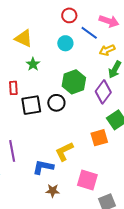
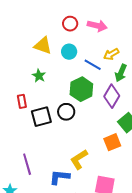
pink arrow: (109, 21) -> (97, 26), moved
blue line: (89, 33) -> (93, 65), moved
yellow triangle: (24, 38) -> (43, 46), moved

